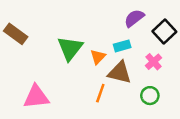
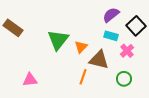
cyan rectangle: (122, 46) -> (111, 36), moved, turned 32
pink triangle: (36, 97) -> (30, 80), size x0.7

